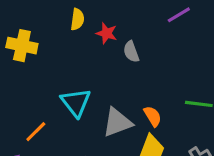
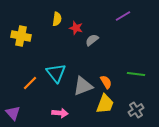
gray semicircle: (131, 52) -> (92, 40), turned 72
orange line: (36, 132) -> (30, 83), moved

